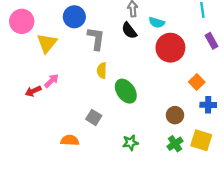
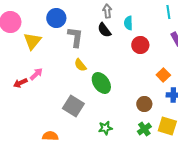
cyan semicircle: (157, 22) -> (128, 23), turned 72
red circle: (170, 48) -> (140, 45), size x0.7
yellow semicircle: (102, 71) -> (80, 65), turned -40
gray square: (94, 117) -> (73, 106), size x1.5
orange semicircle: (70, 140) -> (50, 136), moved

